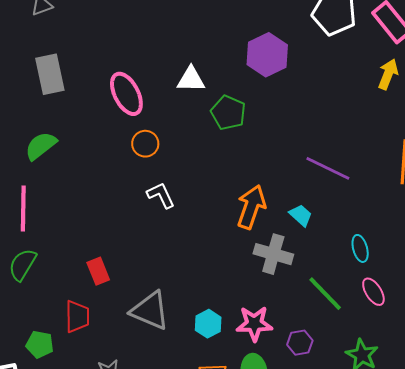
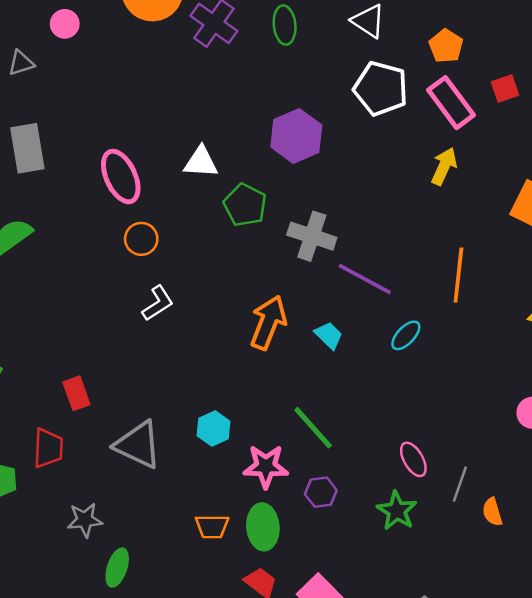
white L-shape: (161, 195) -> (158, 303), turned 80
cyan ellipse: (360, 248) -> (406, 335), moved, turned 56
gray cross: (273, 254) -> (312, 236), moved
pink ellipse: (373, 292) -> (413, 459), moved
green line: (325, 294) -> (313, 428), moved
cyan hexagon: (208, 324) -> (214, 428), moved

